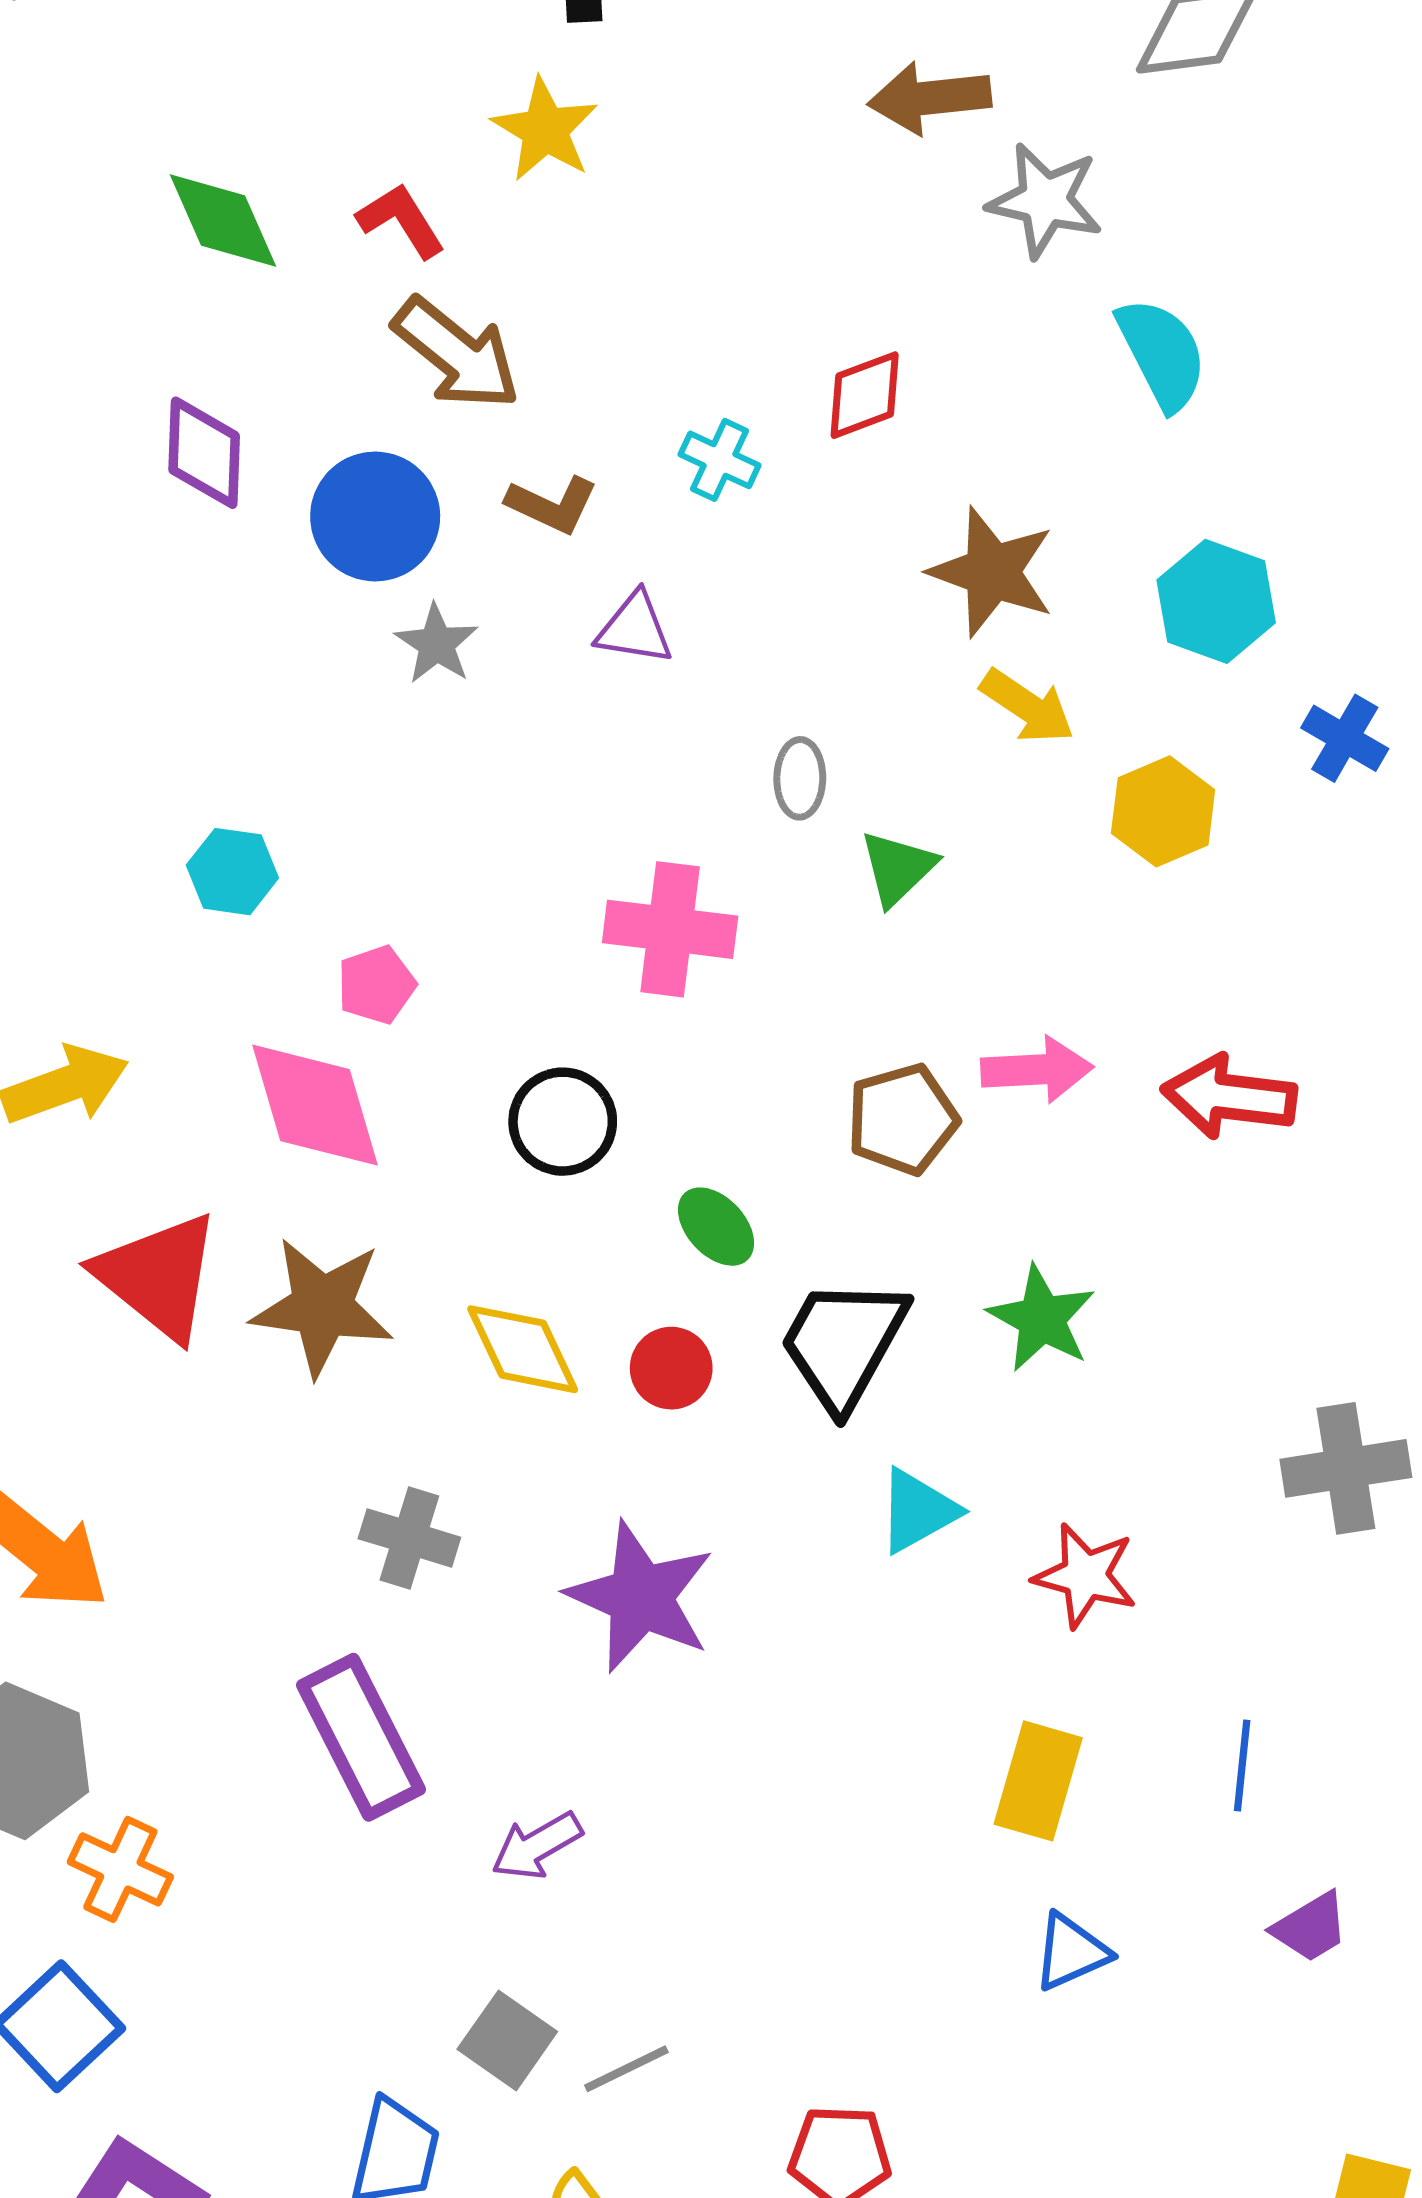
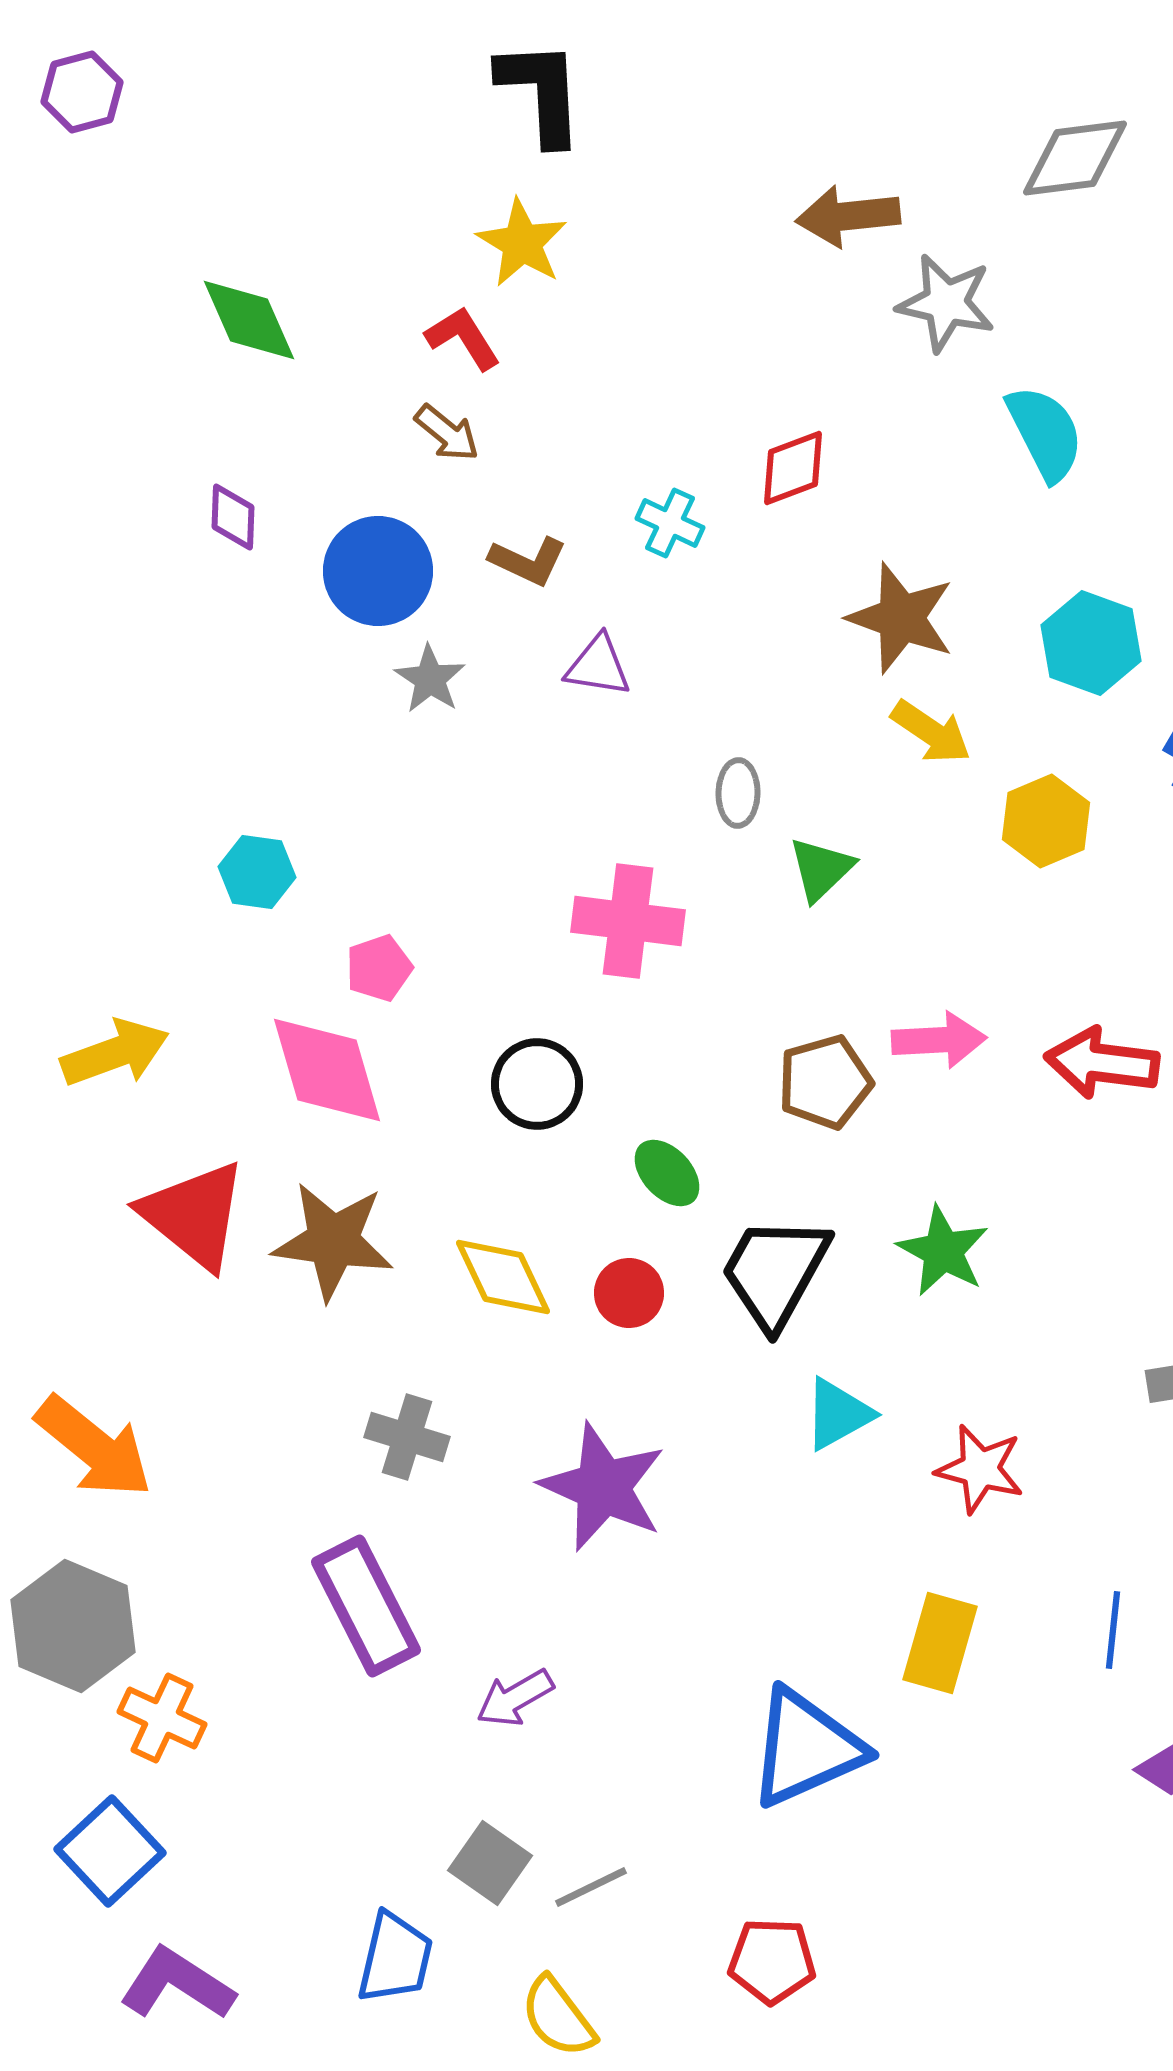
red L-shape: (401, 220) -> (463, 338), moved
brown arrow: (457, 354) -> (447, 433), size x0.6
purple diamond: (204, 453) -> (233, 517), size x0.7
blue triangle: (1071, 1952) -> (806, 1748), moved, size x1.8

